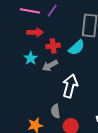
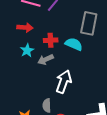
red arrow: (35, 32) -> (25, 28), moved
cyan semicircle: (77, 48) -> (74, 44), turned -120

